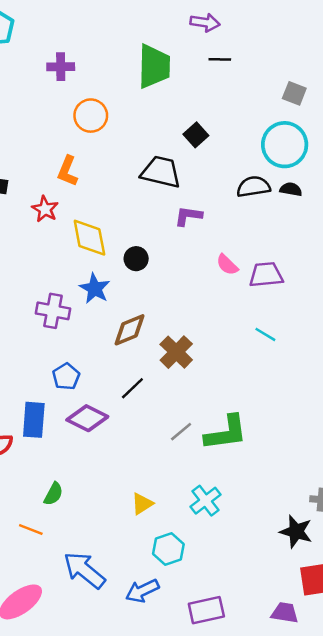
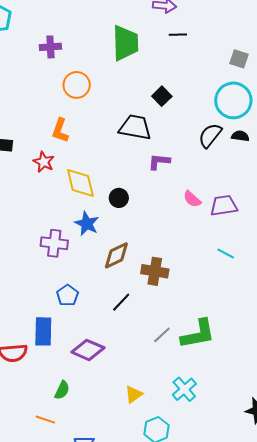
black semicircle: (253, 187) -> (210, 135), turned -40
brown cross: (176, 352) -> (155, 271), turned -32
purple diamond: (87, 418) -> (88, 350), moved

